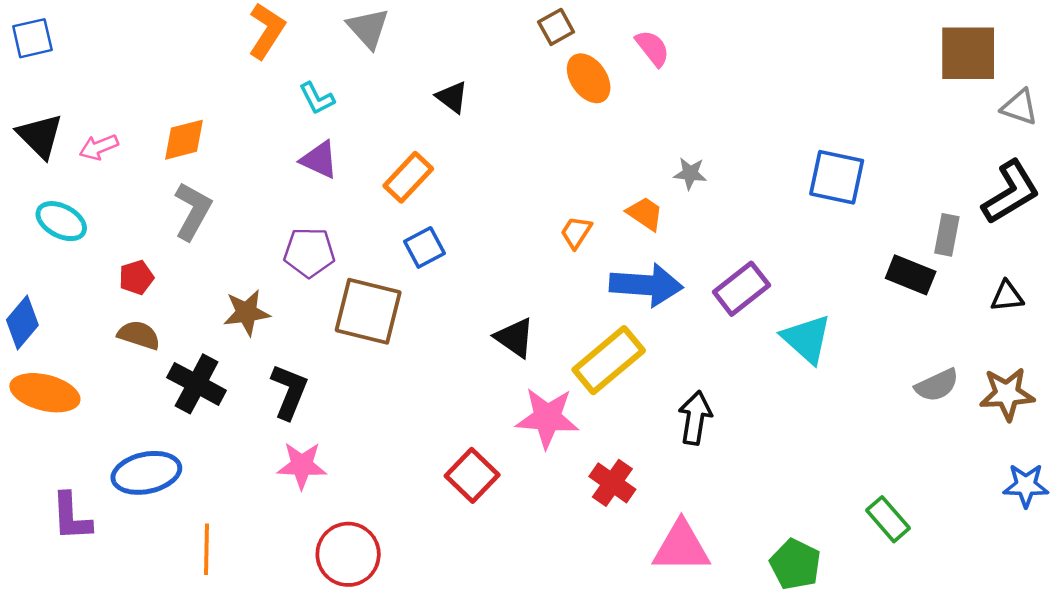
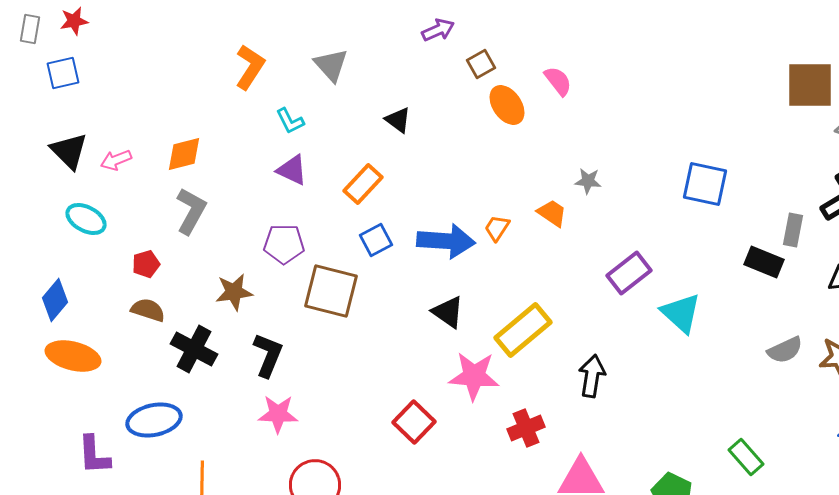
blue arrow: (646, 285) -> (446, 241), moved
red cross: (612, 483) -> (526, 428), turned 33

